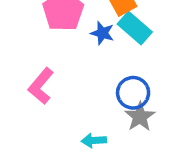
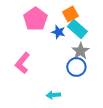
gray star: (140, 117) -> (80, 51), moved

